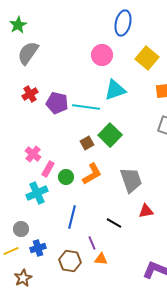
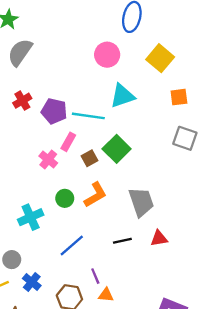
pink cross: (33, 154) -> (48, 159), moved
pink rectangle: (48, 169) -> (68, 142), moved
blue line: (72, 217) -> (72, 245), turned 35
black line: (114, 223) -> (122, 241), moved, turned -42
blue cross: (38, 248) -> (32, 282), turned -35

